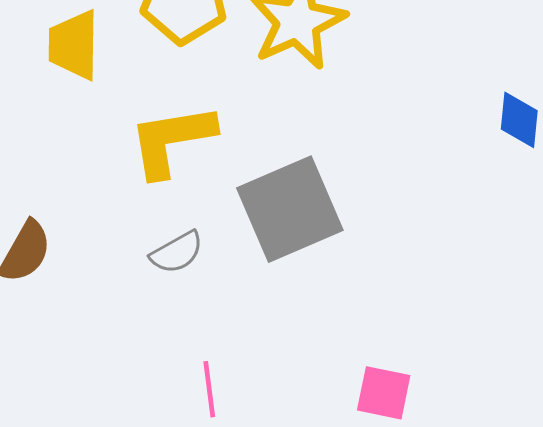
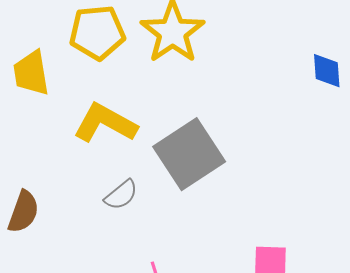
yellow L-shape: (172, 140) -> (105, 123), turned 48

